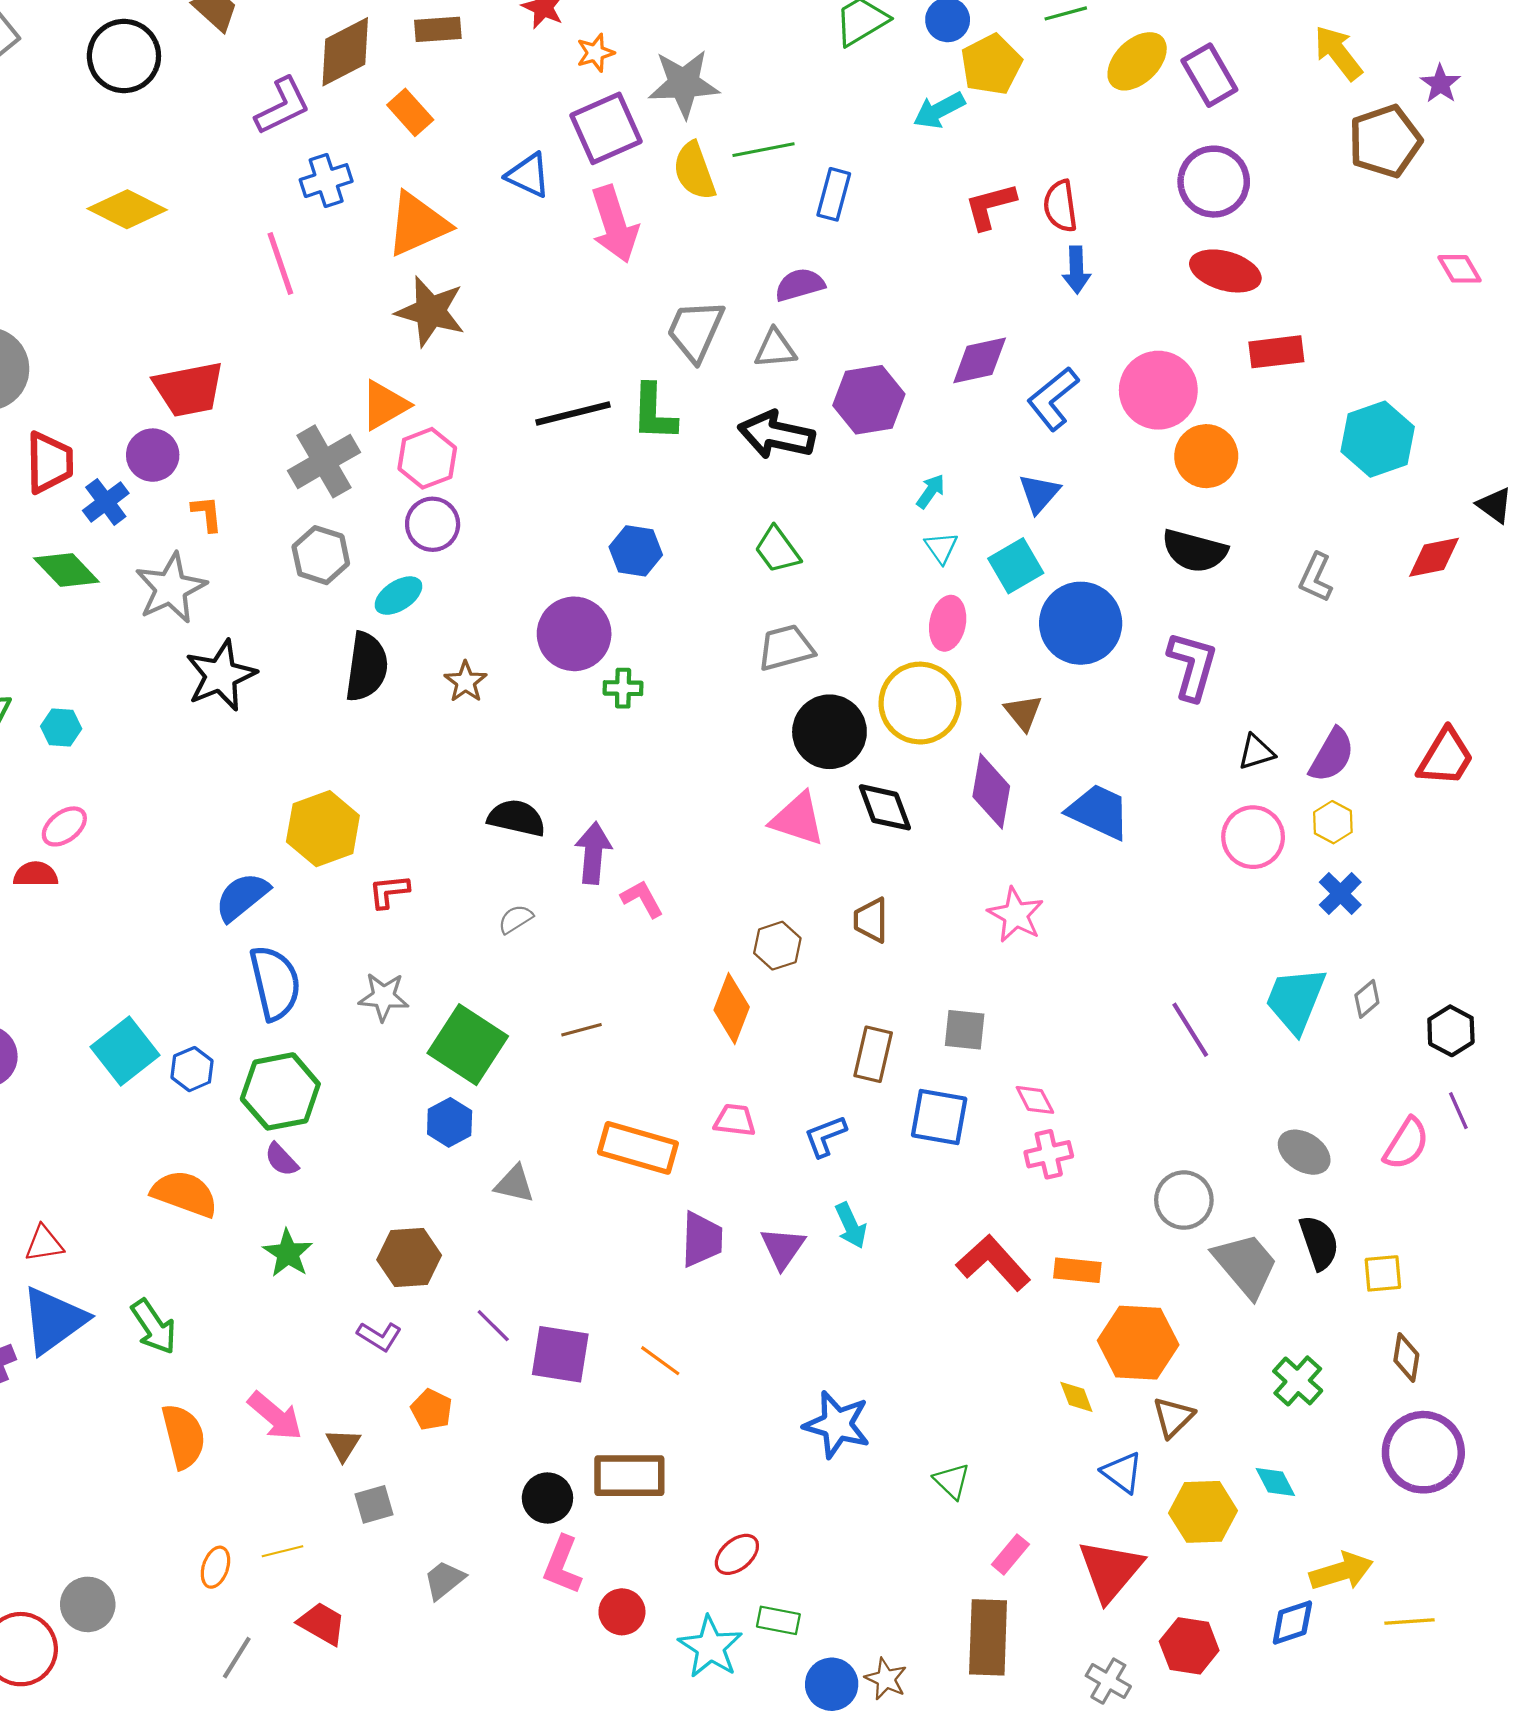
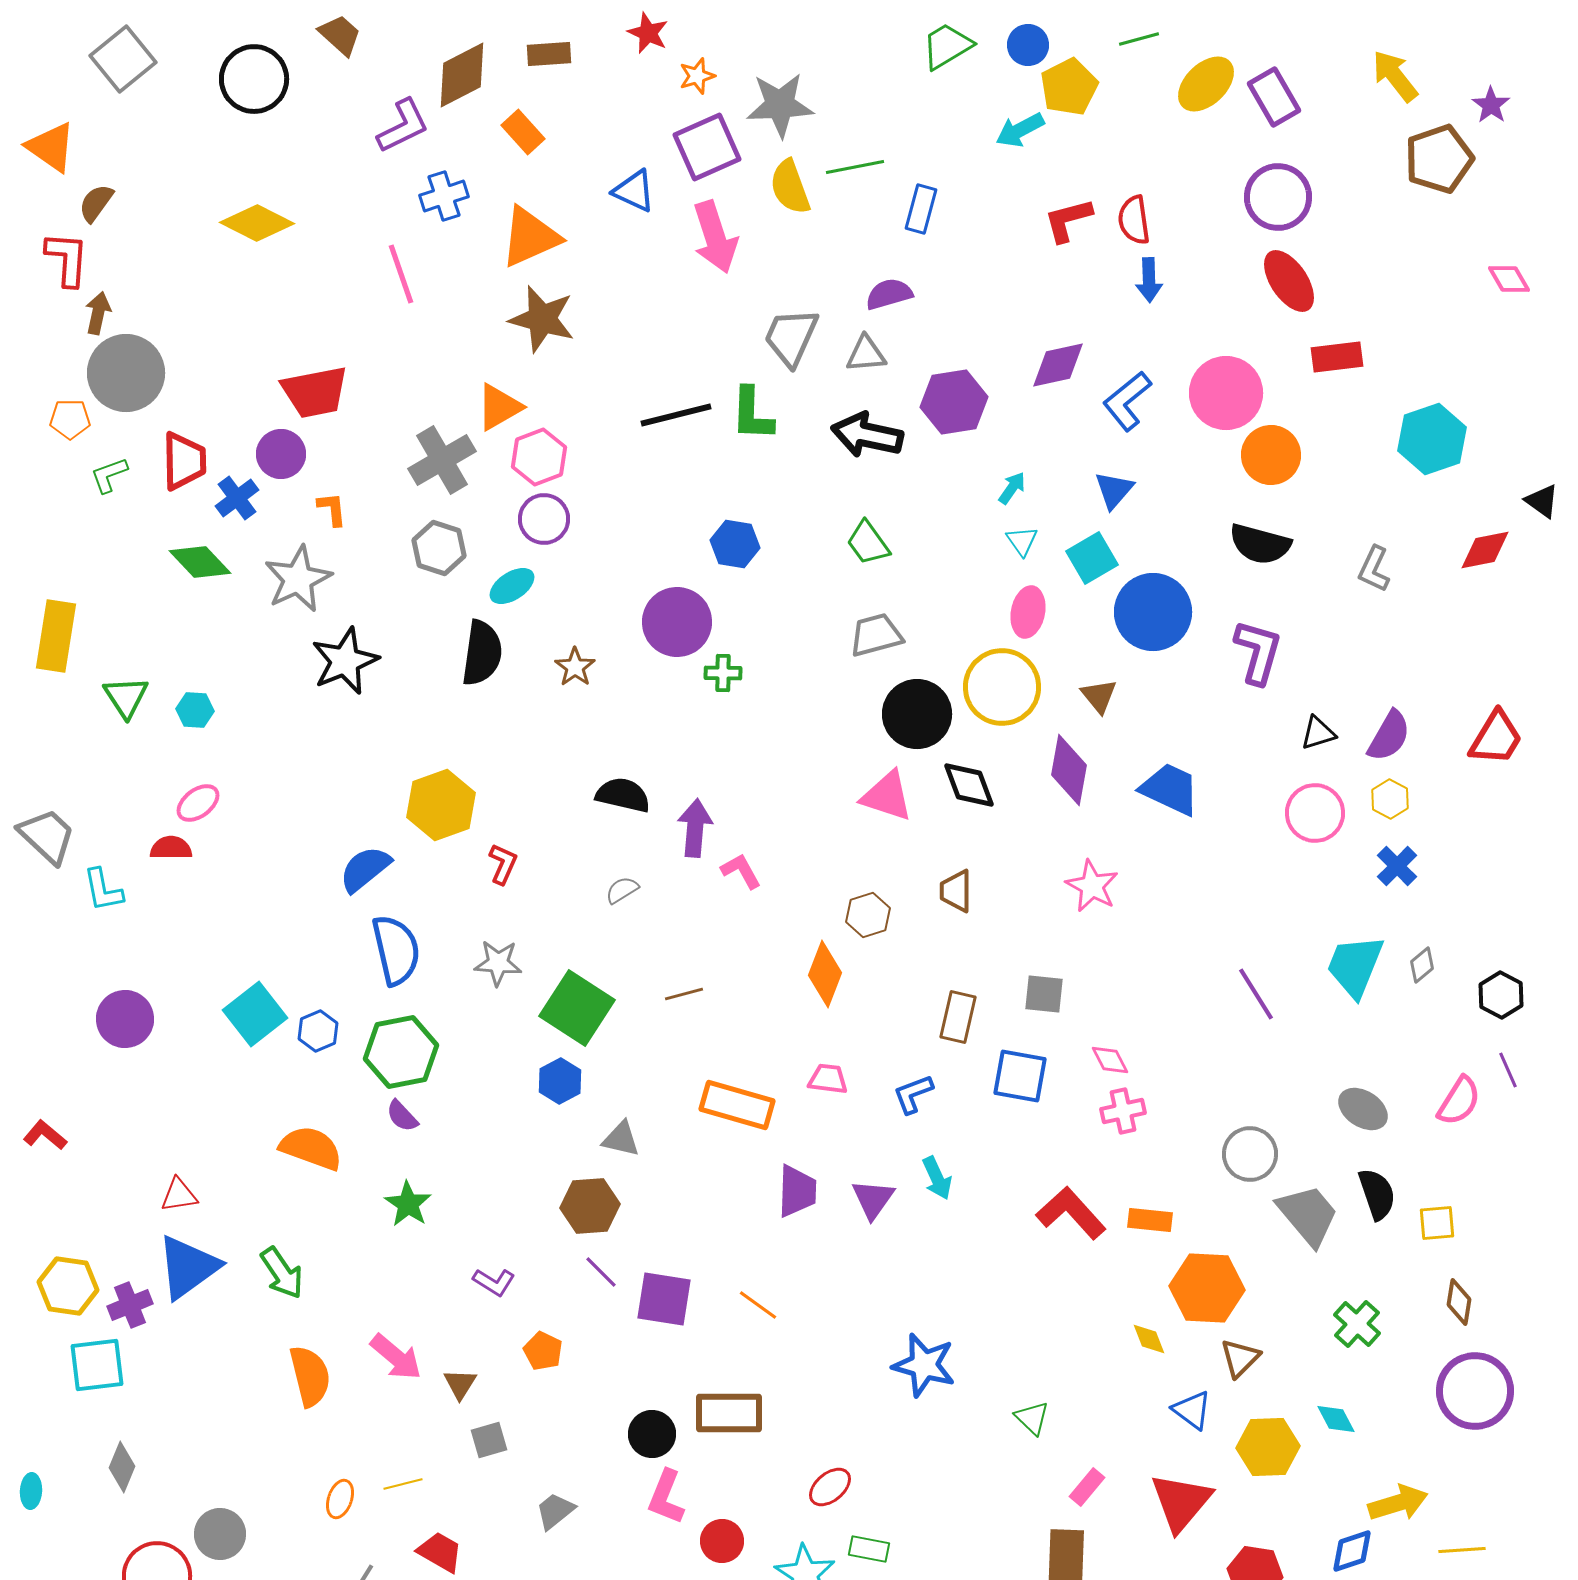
red ellipse: (1225, 271) -> (1289, 281), turned 40
red L-shape: (389, 891) -> (503, 864), turned 120
brown hexagon: (409, 1257) -> (590, 1206), moved

